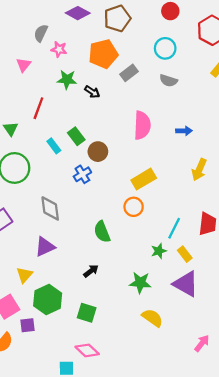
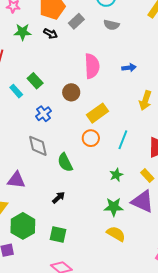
black arrow: (92, 92) -> (51, 34), moved
brown circle: (98, 152) -> (71, 92), moved
gray diamond: (50, 208) -> (38, 146), moved
cyan line: (174, 228) -> (123, 140), moved
purple triangle: (45, 247) -> (16, 180), turned 36
yellow rectangle: (185, 254) -> (147, 175), moved
green star: (140, 283) -> (114, 207), moved

